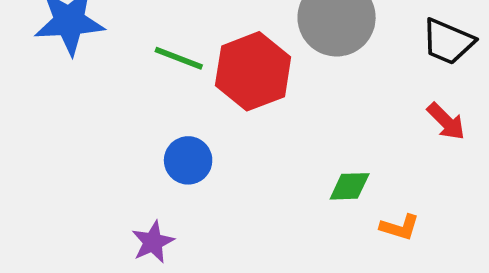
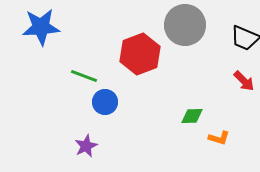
green line: (179, 58) -> (84, 76), moved

